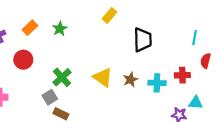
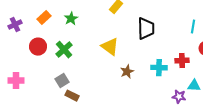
green cross: (62, 77) -> (64, 50), moved
yellow triangle: (103, 77) -> (110, 47), moved
brown star: (130, 80) -> (127, 72), moved

